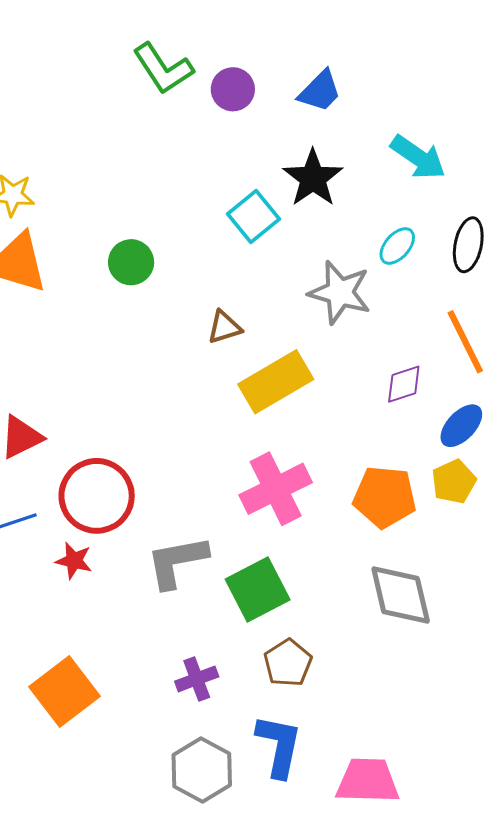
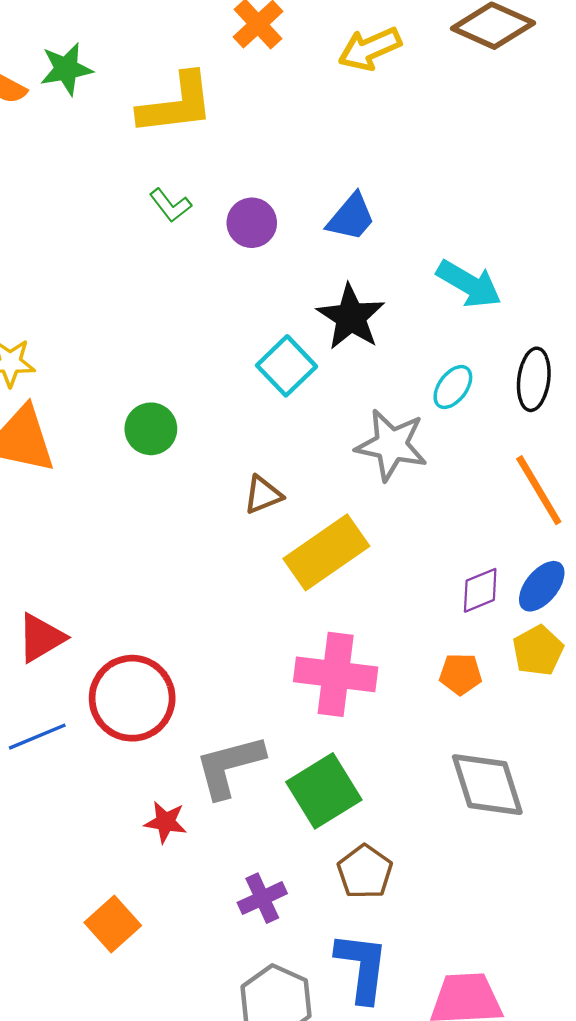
green L-shape: (163, 69) -> (170, 205), size x0.6
purple diamond: (404, 384) -> (480, 590), moved
pink cross: (276, 489) -> (336, 674), turned 38
orange pentagon: (385, 497) -> (460, 674), size x0.6
red star: (74, 561) -> (166, 822), moved
orange square: (65, 692) -> (113, 924), size x0.7

